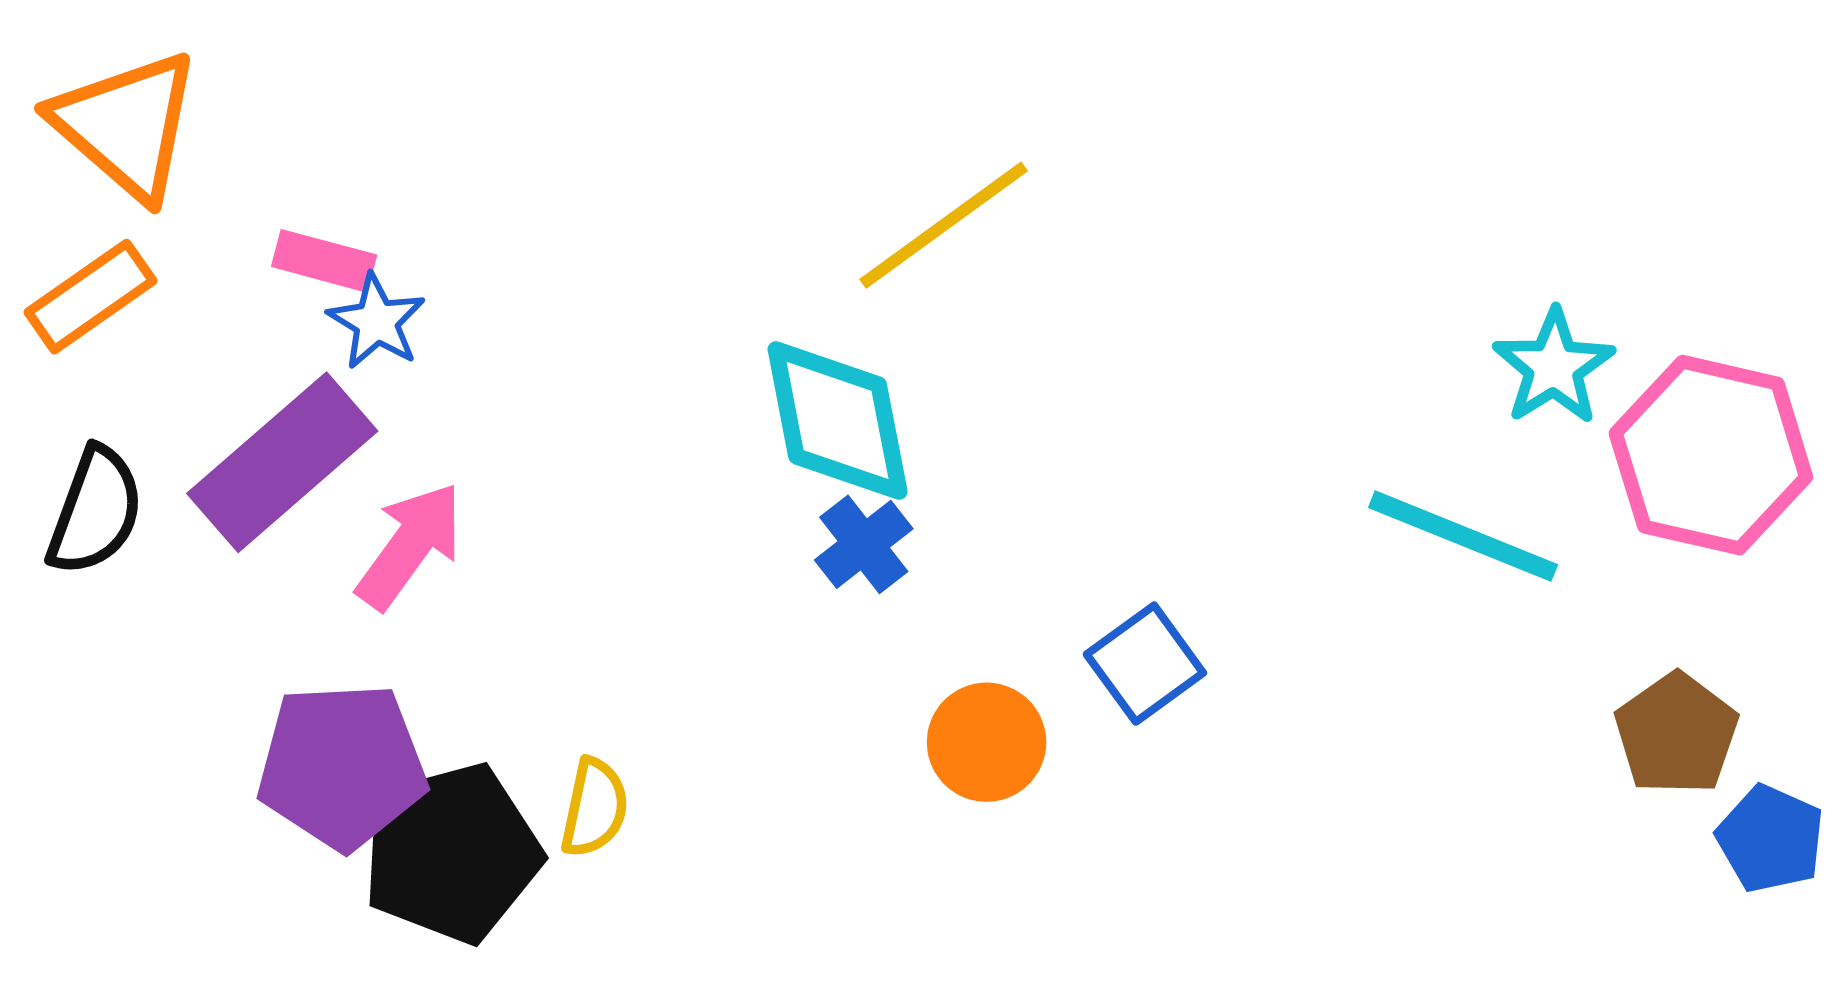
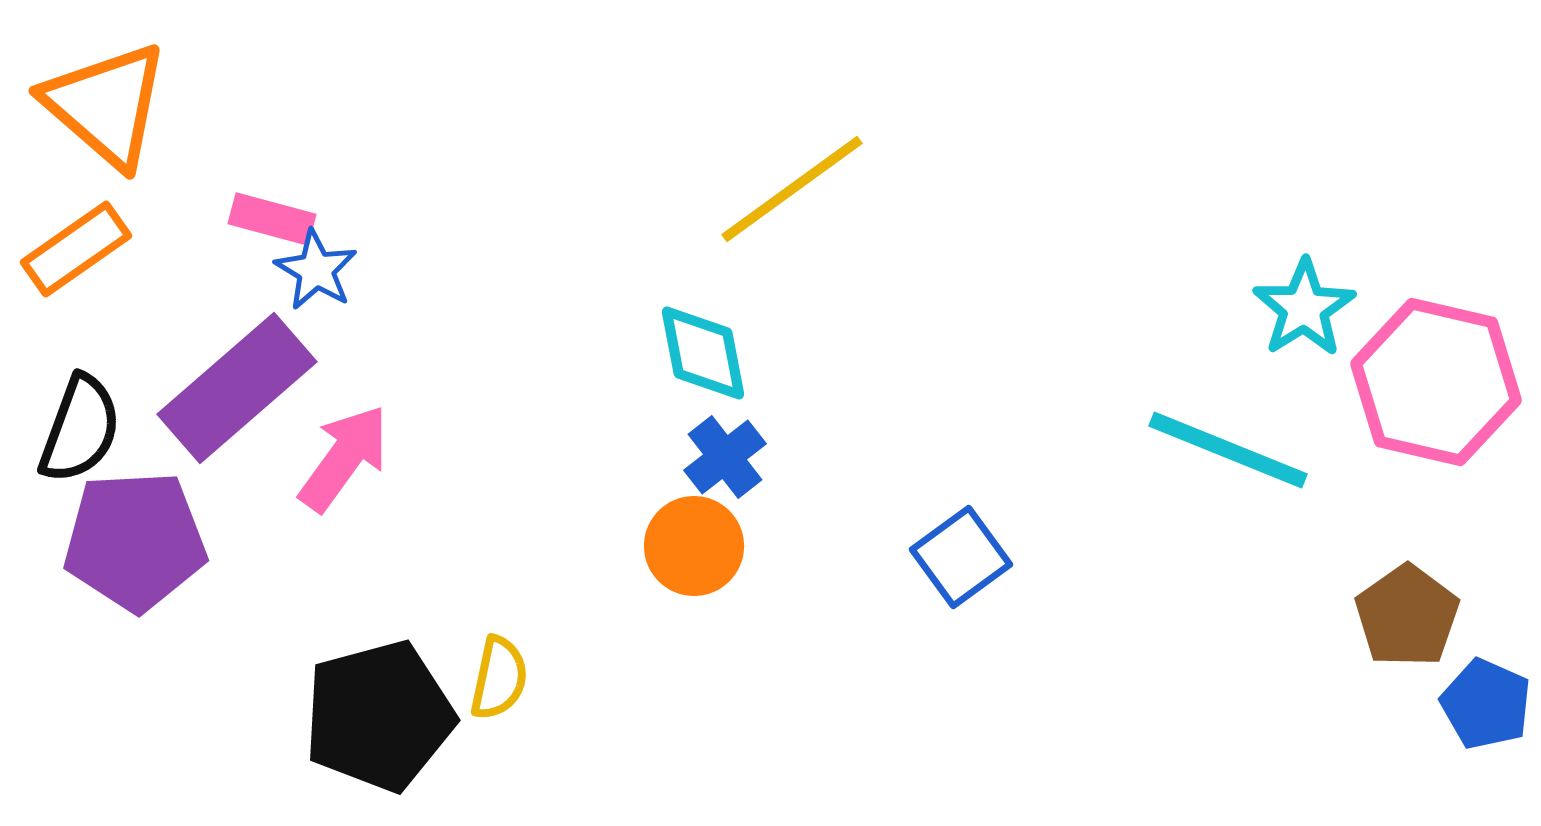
cyan diamond: (838, 421) -> (703, 353), size x0.7
orange circle: (987, 742) -> (694, 546), moved
purple pentagon: (342, 766) -> (135, 541), moved

